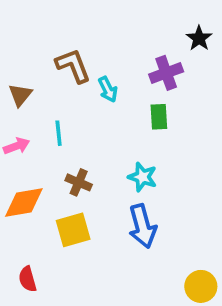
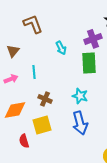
brown L-shape: (73, 66) -> (33, 24), moved
green rectangle: (159, 117) -> (89, 63), size x1.5
red semicircle: (28, 279) -> (24, 141), moved

